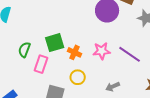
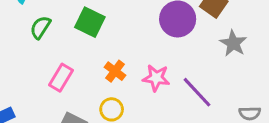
green square: (55, 43) -> (90, 22), moved, turned 30
green semicircle: (24, 50) -> (40, 27), moved

